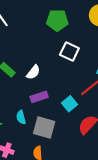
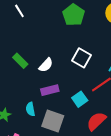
green pentagon: (57, 20) -> (74, 15), turned 30
white square: (69, 52) -> (82, 58), moved

